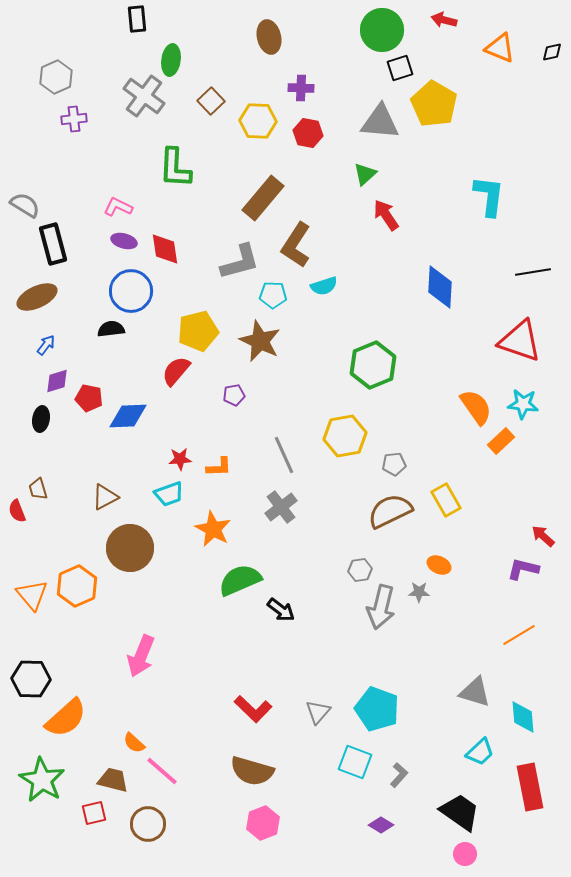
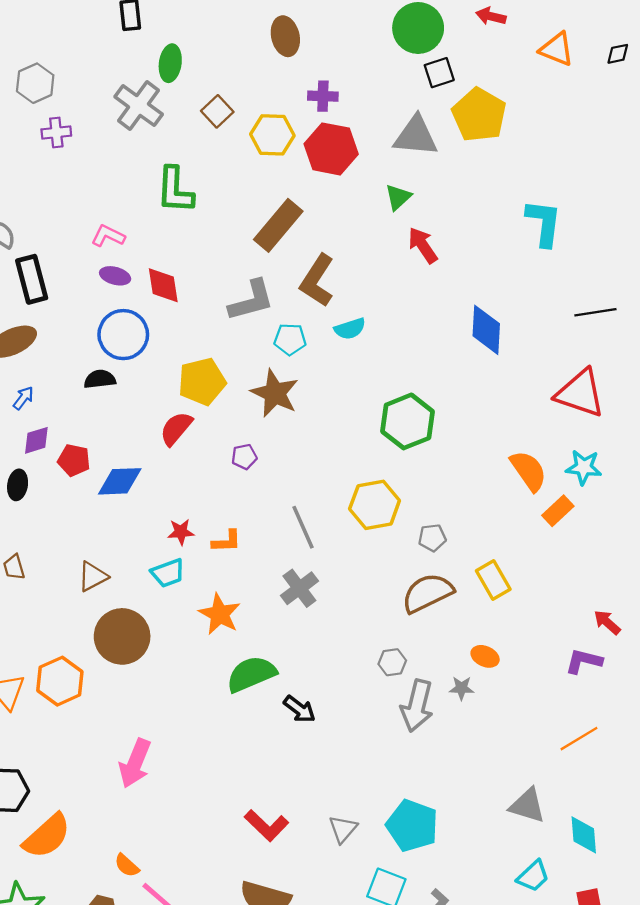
red hexagon: (308, 133) -> (331, 149), size x1.5

